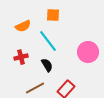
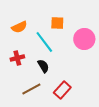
orange square: (53, 15) -> (57, 23), moved
pink circle: (88, 52) -> (84, 39), moved

